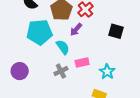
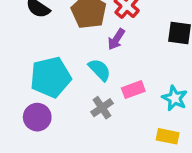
cyan pentagon: (39, 32) -> (51, 77), moved

